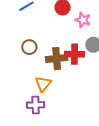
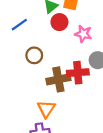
brown circle: (29, 47) -> (34, 55), moved

